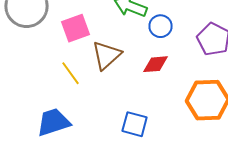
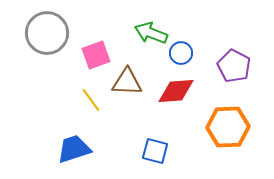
brown triangle: (106, 55) -> (127, 82), turned 44
red diamond: (156, 64) -> (176, 91), size x1.4

